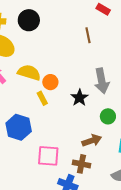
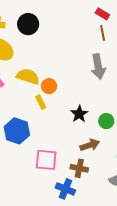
brown line: (88, 35) -> (103, 33), moved
gray arrow: (102, 81) -> (98, 67), moved
black star: (79, 98) -> (79, 114), moved

